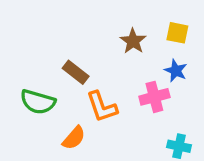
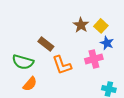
yellow square: (177, 33) -> (101, 26), moved, turned 32
orange semicircle: (74, 138) -> (30, 84), moved

